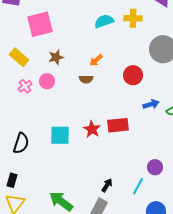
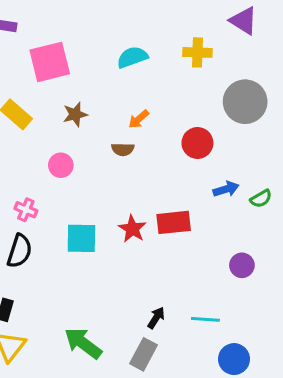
cyan semicircle: (104, 21) -> (132, 57), moved
pink circle: (47, 81) -> (61, 165), moved
pink cross: (25, 86) -> (26, 210), moved, turned -32
purple circle: (155, 167) -> (242, 265), moved
cyan line: (138, 186) -> (205, 319), turned 66

